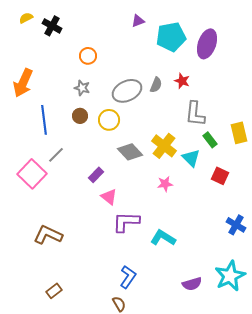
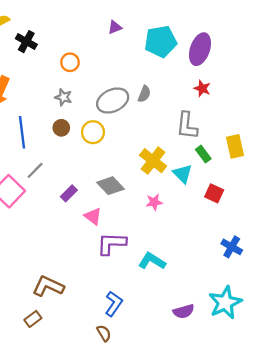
purple triangle: (138, 21) -> (115, 27), moved
black cross: (52, 26) -> (26, 42), moved
red star: (182, 81) -> (202, 88), moved
gray diamond: (130, 152) -> (110, 186), moved
purple rectangle: (96, 175) -> (69, 193), moved
brown L-shape: (48, 235) -> (48, 286), moved

